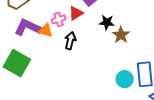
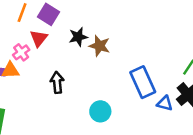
black arrow: (70, 41) -> (57, 82), moved
cyan circle: (125, 79) -> (100, 111), moved

